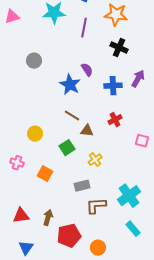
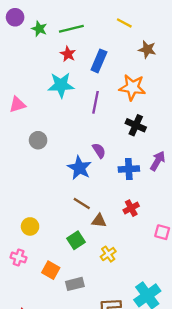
pink triangle: (12, 17) -> (17, 105), moved
yellow circle: (35, 134) -> (30, 226), moved
gray rectangle: (82, 186) -> (75, 284), moved

